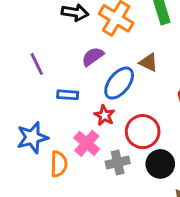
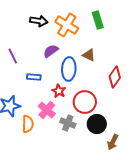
blue ellipse: (119, 83) -> (69, 69), turned -35
gray cross: (118, 162) -> (68, 123), turned 35

